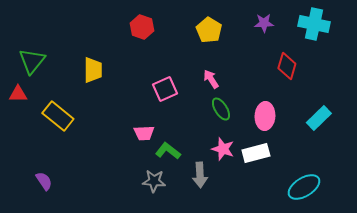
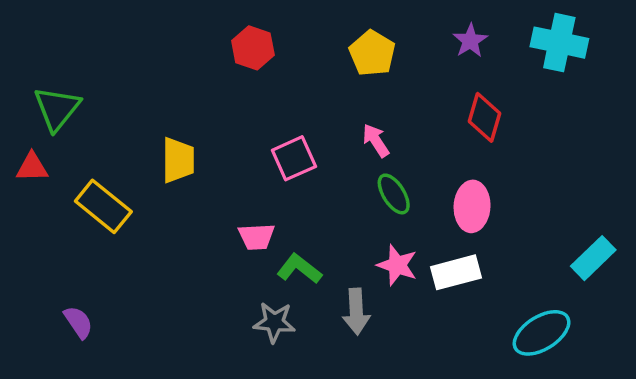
purple star: (264, 23) -> (470, 41), turned -30
red diamond: (287, 66) -> (485, 117), moved
yellow trapezoid: (93, 70) -> (178, 160), moved
cyan rectangle: (319, 118) -> (593, 258), moved

